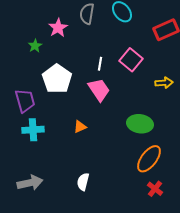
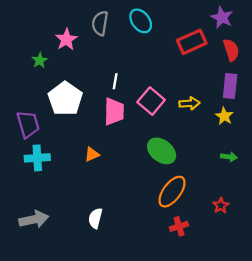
pink square: (131, 60) -> (151, 101), moved
pink trapezoid: (99, 90) -> (114, 111), turned 35
green ellipse: (140, 124) -> (162, 151), turned 30
red cross: (155, 189) -> (179, 226), turned 35

